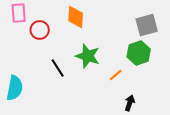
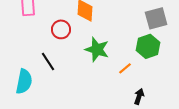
red circle: (40, 30) -> (61, 29), moved
black line: (58, 68) -> (48, 61), moved

